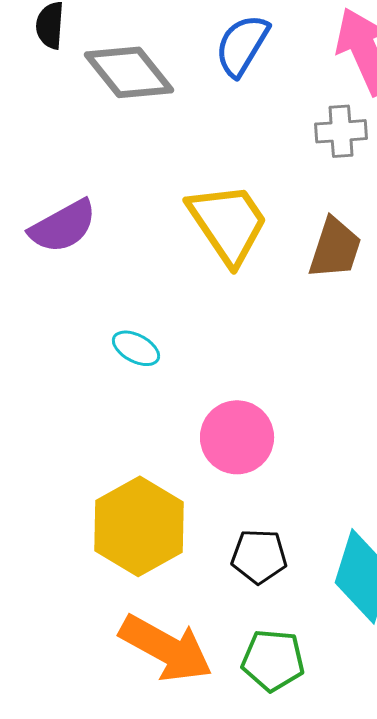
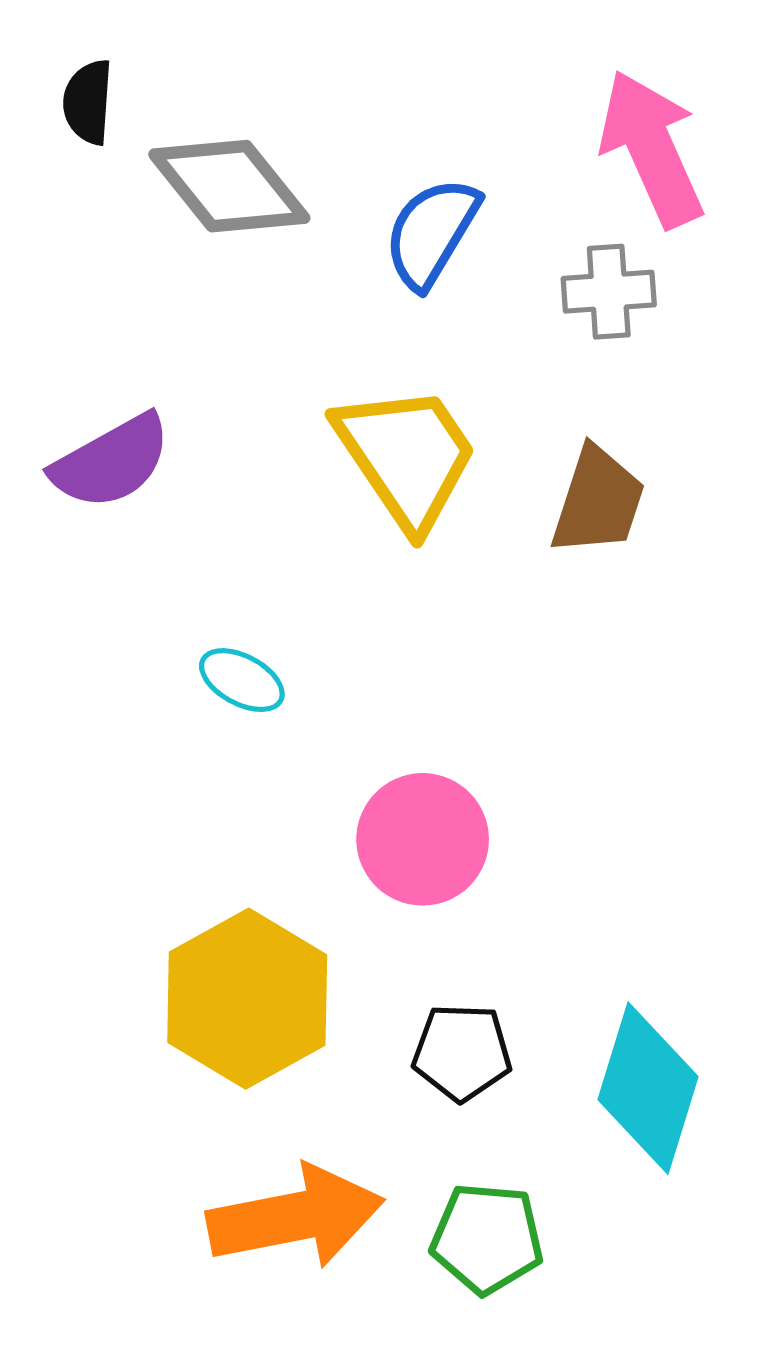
blue semicircle: (242, 45) -> (432, 233), moved
orange arrow: (166, 648) -> (296, 1217), turned -40

